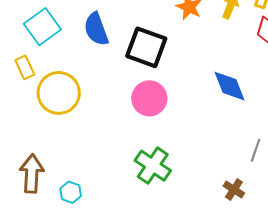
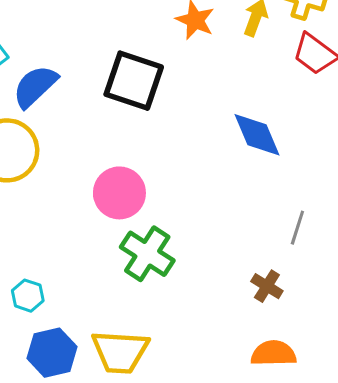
blue semicircle: (96, 29) -> (35, 86), moved, turned 68
pink circle: (149, 98) -> (119, 193), moved

